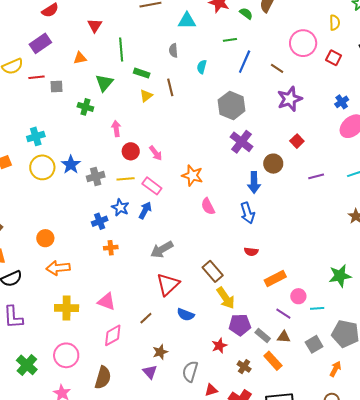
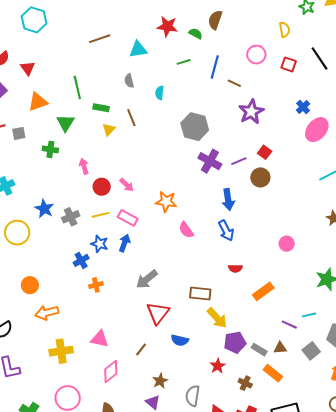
red triangle: (95, 25) -> (28, 68), moved
pink circle: (303, 43) -> (256, 55), size x0.7
orange triangle: (80, 58) -> (38, 102), size x1.5
blue line: (245, 62) -> (215, 67), moved
brown circle: (273, 164) -> (260, 177), moved
yellow circle: (42, 167) -> (17, 233), moved
purple line: (316, 176) -> (239, 161), moved
brown rectangle: (213, 271) -> (200, 294), turned -35
pink circle: (298, 296) -> (287, 244), moved
purple line: (283, 314) -> (289, 325), moved

